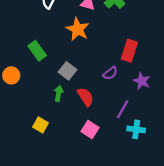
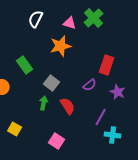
orange star: (78, 29) -> (61, 46), turned 30
yellow square: (41, 125) -> (15, 129), moved
pink square: (90, 129) -> (57, 141), moved

